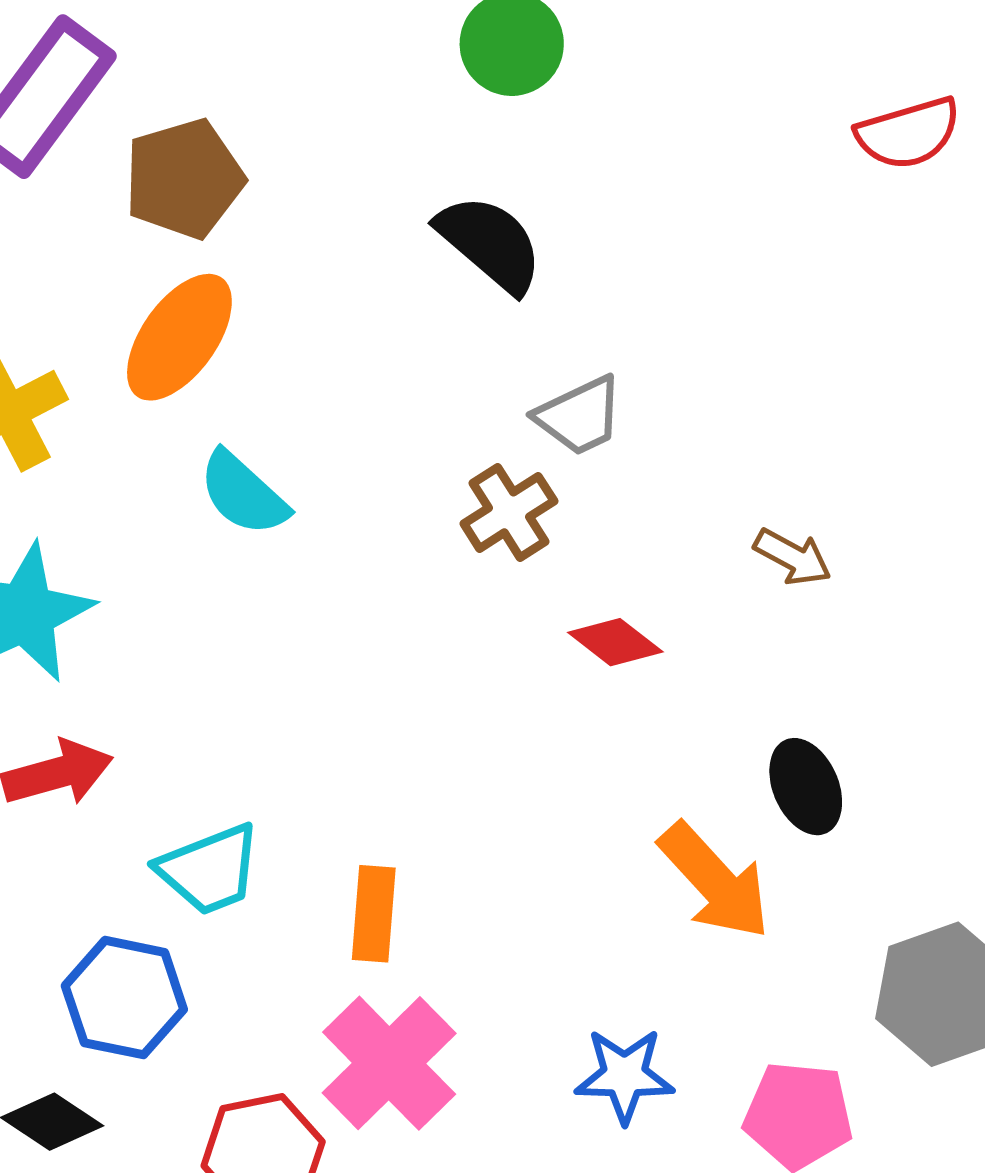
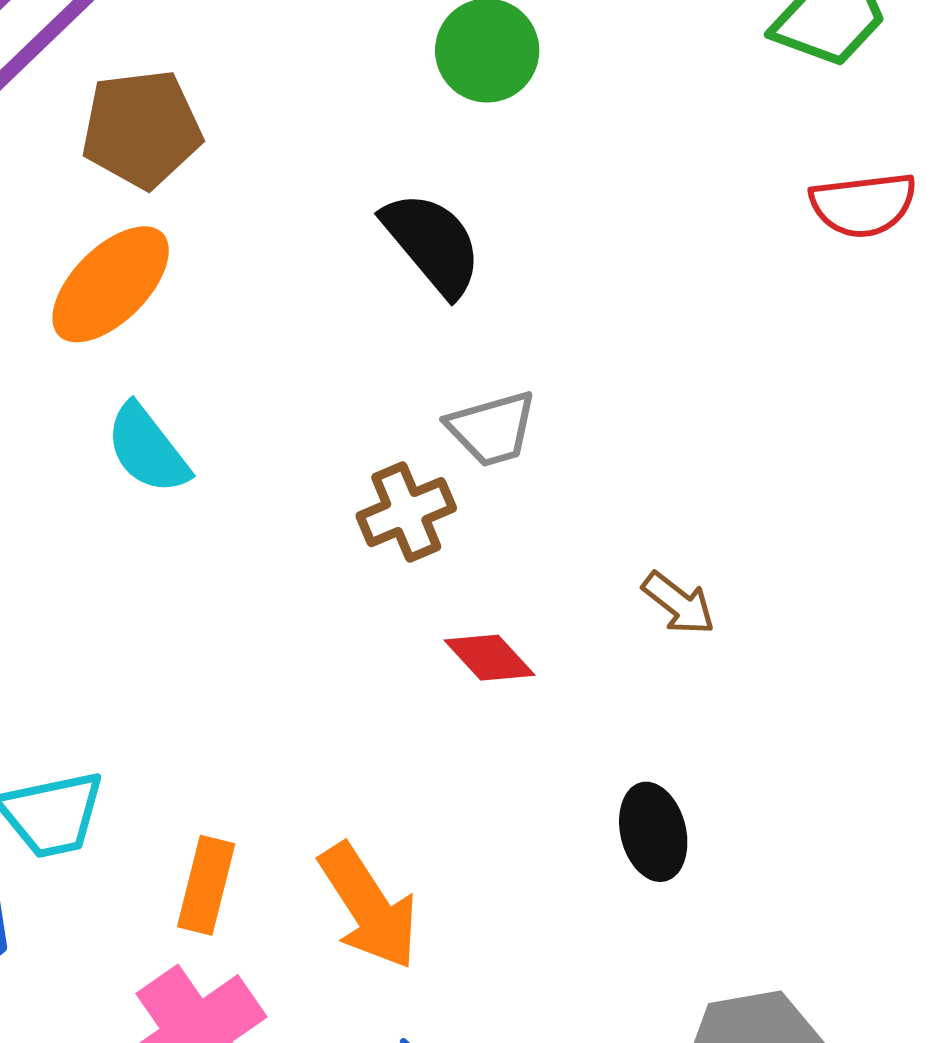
orange arrow: (715, 881) -> (369, 906), moved

